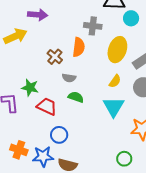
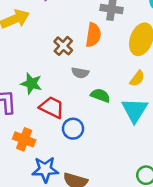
green semicircle: (76, 97) -> (100, 95), moved
blue circle: (59, 135) -> (73, 129), moved
orange cross: (19, 150) -> (24, 139), moved

